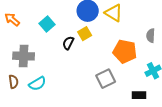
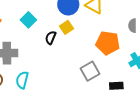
cyan semicircle: (37, 84) -> (22, 80), turned 138
black rectangle: (139, 95) -> (116, 86), moved

